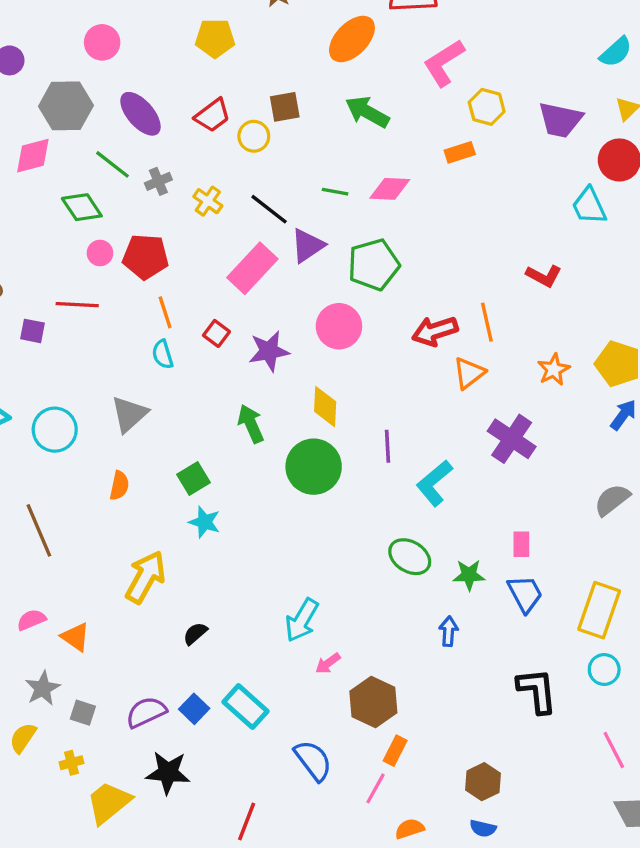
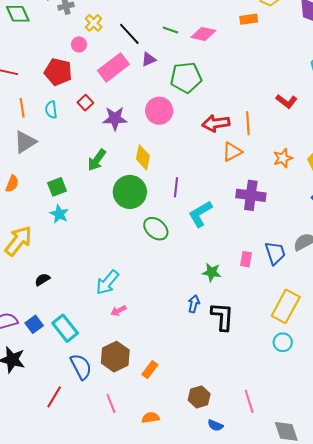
purple triangle: (308, 246) -> (149, 59), size x0.7
pink circle: (100, 253) -> (79, 44), moved
red pentagon: (146, 257) -> (58, 72), moved
orange line: (165, 312) -> (22, 108), moved
green arrow: (251, 424) -> (97, 160), turned -130
purple cross: (512, 439) -> (251, 195), turned -36
green ellipse: (410, 557) -> (156, 229), moved
blue trapezoid: (525, 594) -> (275, 253), moved
black L-shape: (537, 691) -> (222, 317), moved
brown hexagon: (373, 702) -> (115, 357), moved
pink line: (614, 750) -> (249, 401), moved
blue semicircle: (313, 760) -> (81, 367), moved
pink line: (376, 788) -> (111, 403), moved, turned -60
blue semicircle: (483, 828) -> (215, 425), moved

